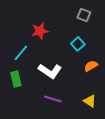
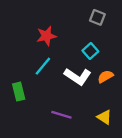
cyan line: (21, 53) -> (43, 66), moved
white L-shape: (50, 71) -> (78, 76), moved

